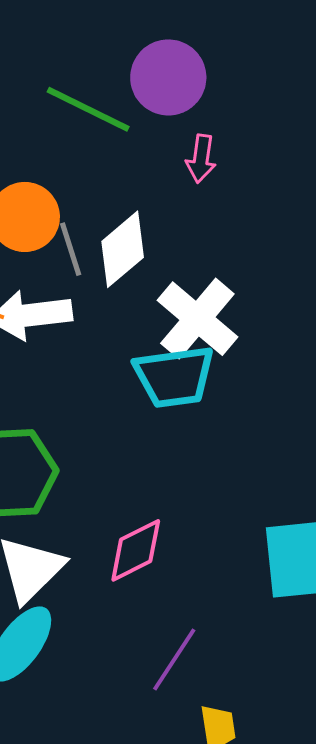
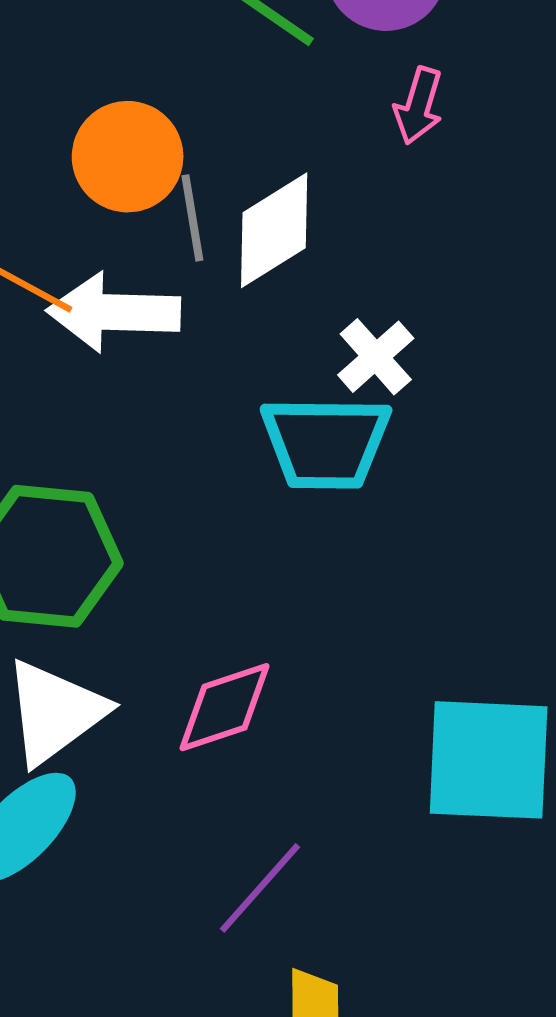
white cross: (197, 319) -> (376, 357), size x0.6

